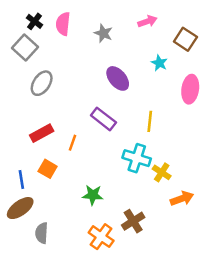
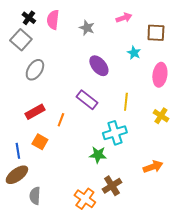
brown square: (185, 39) -> (156, 33), turned -30
cyan cross: (137, 158) -> (115, 133), turned -35
yellow cross: (162, 172) -> (161, 116), moved
green star: (93, 195) -> (98, 155), moved

